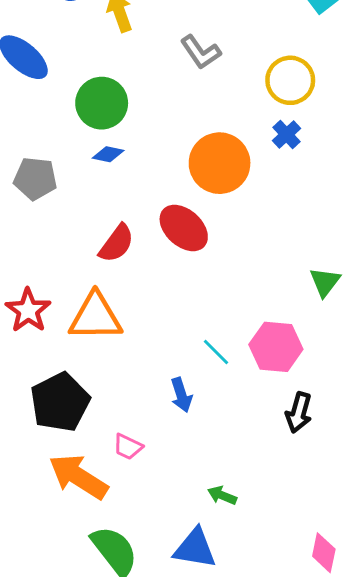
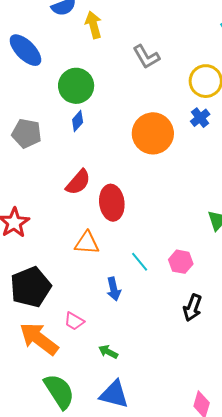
blue diamond: (108, 154) -> (78, 121), turned -65
red ellipse: (184, 228) -> (112, 203), moved, turned 36
orange triangle: (96, 317) -> (87, 243), moved, size x0.7
pink hexagon: (276, 347) -> (181, 262), size x0.7
green arrow: (222, 495) -> (108, 352), moved

